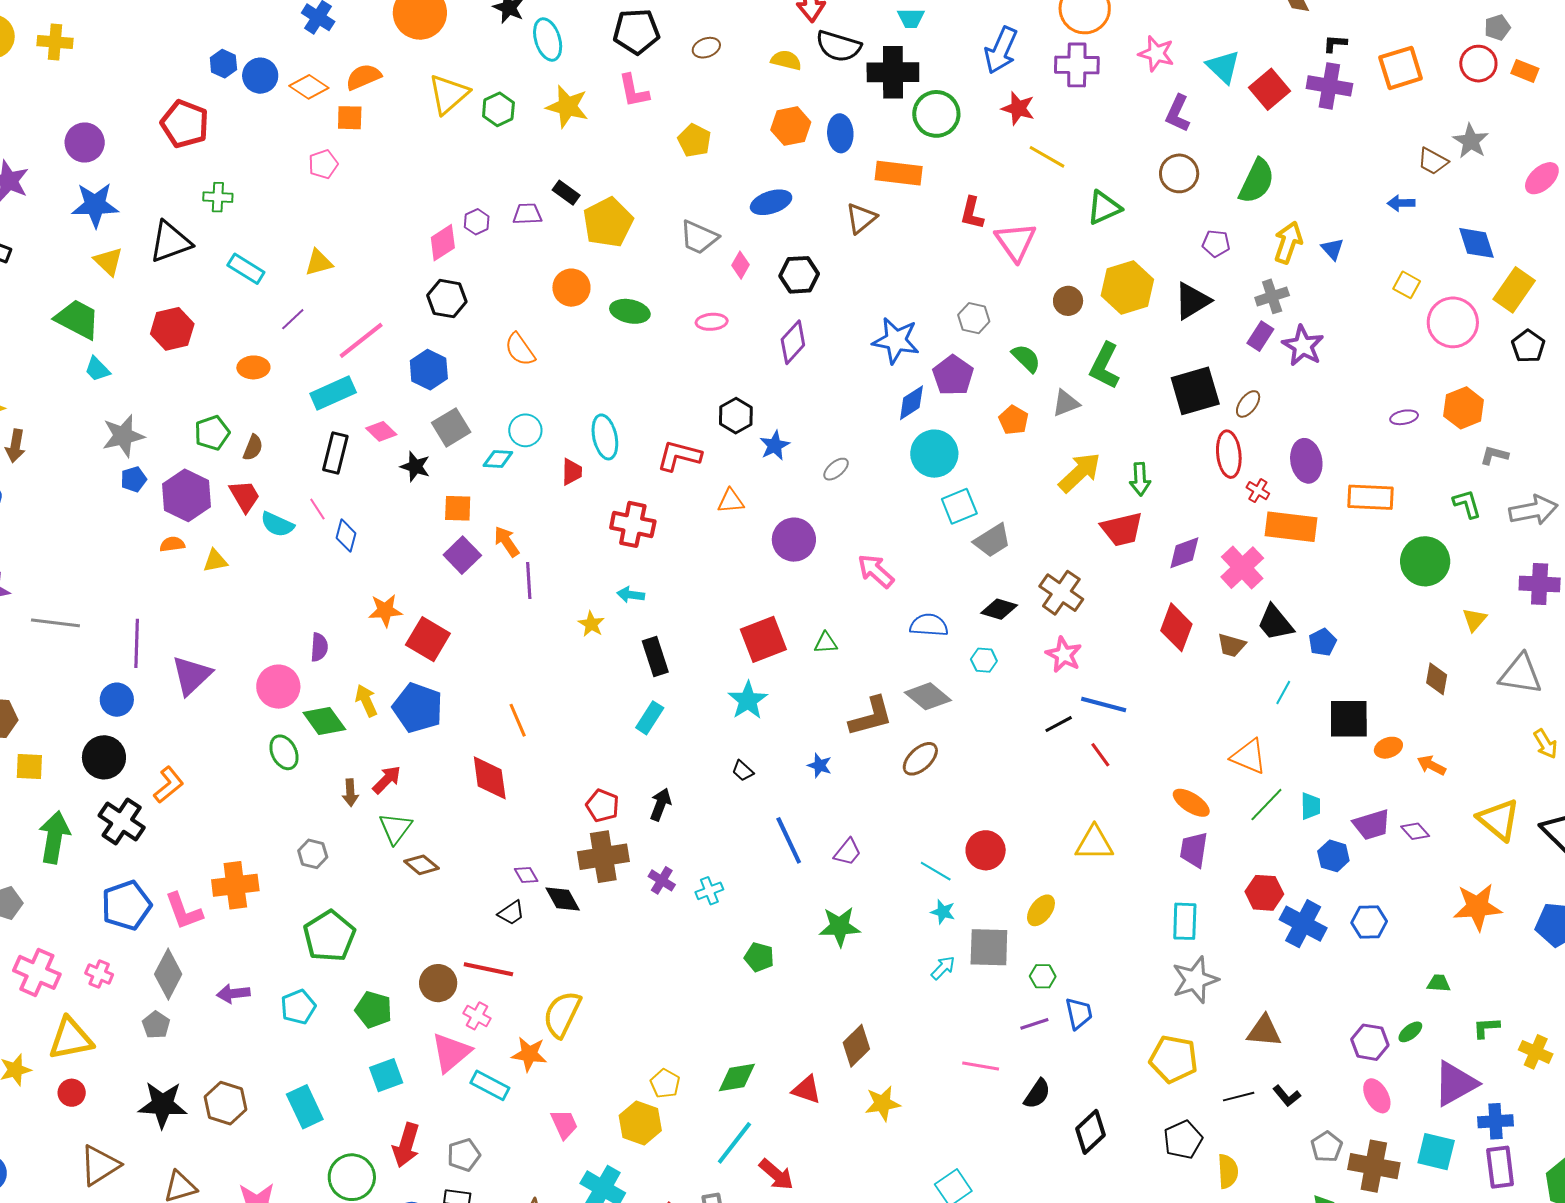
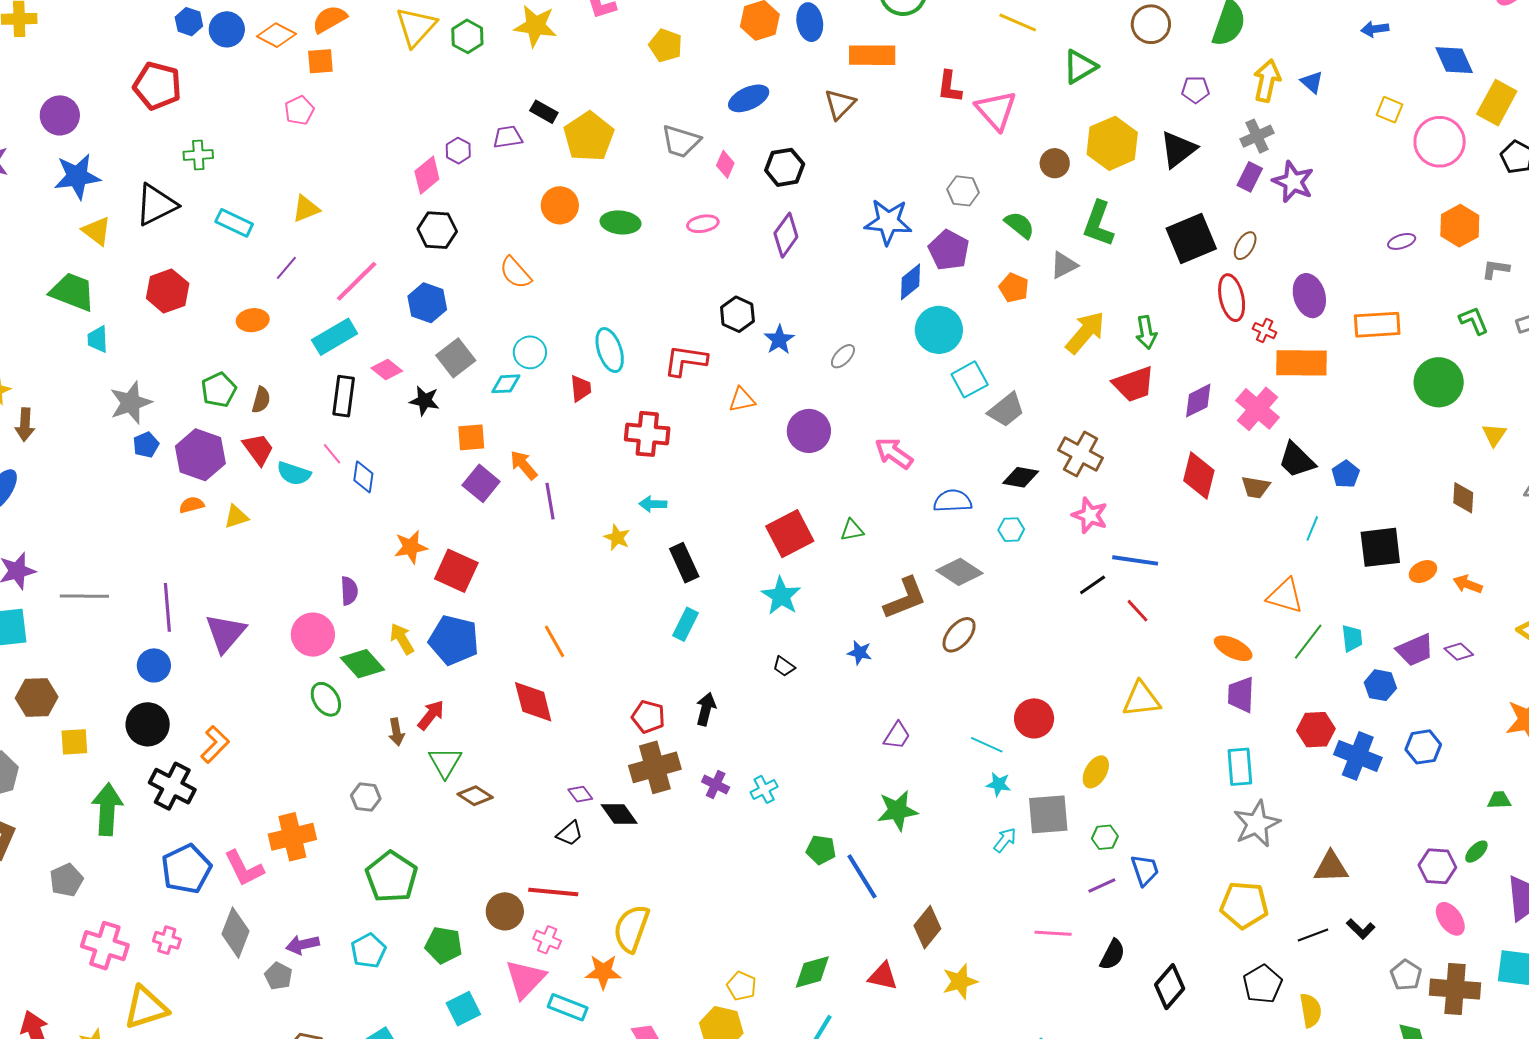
cyan trapezoid: (97, 369) -> (98, 339), turned 48
blue line: (789, 840) -> (862, 876), moved
gray pentagon: (156, 1025) -> (278, 976), moved

